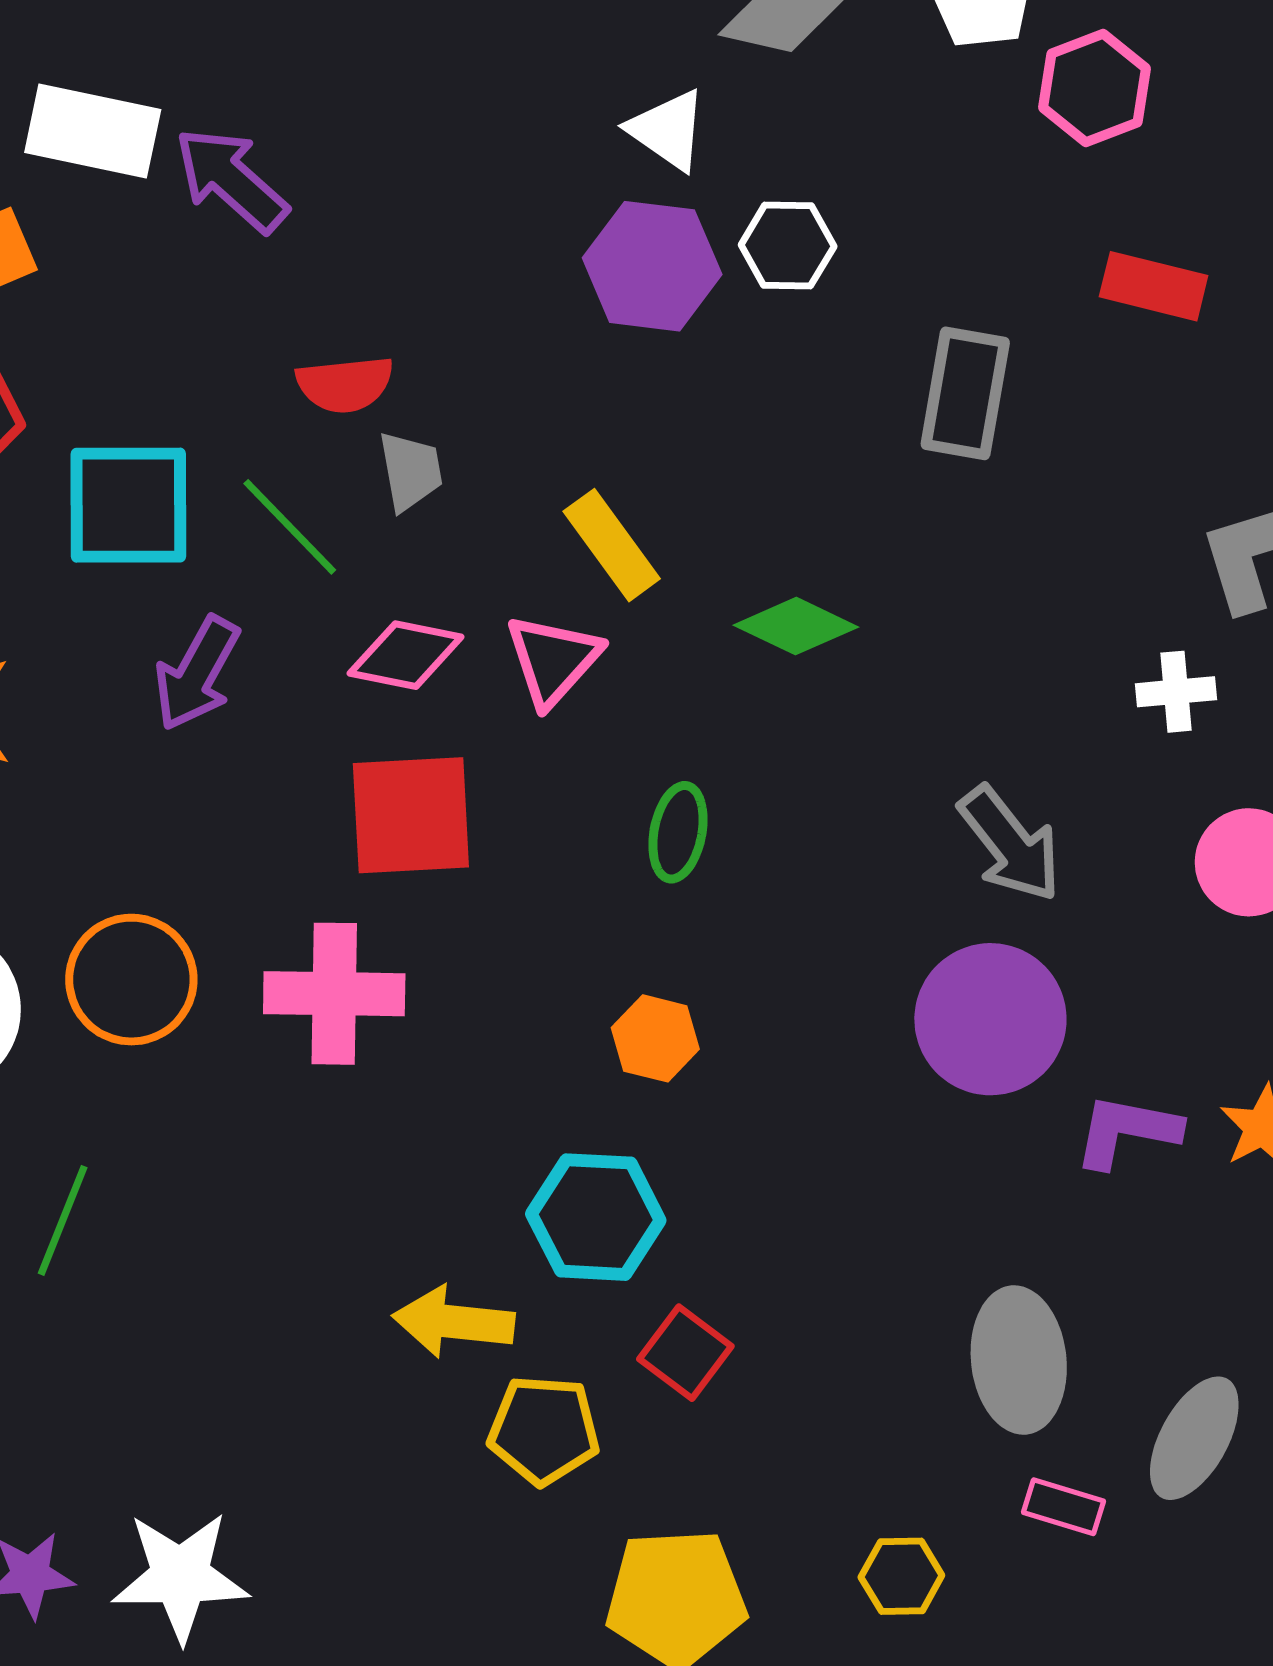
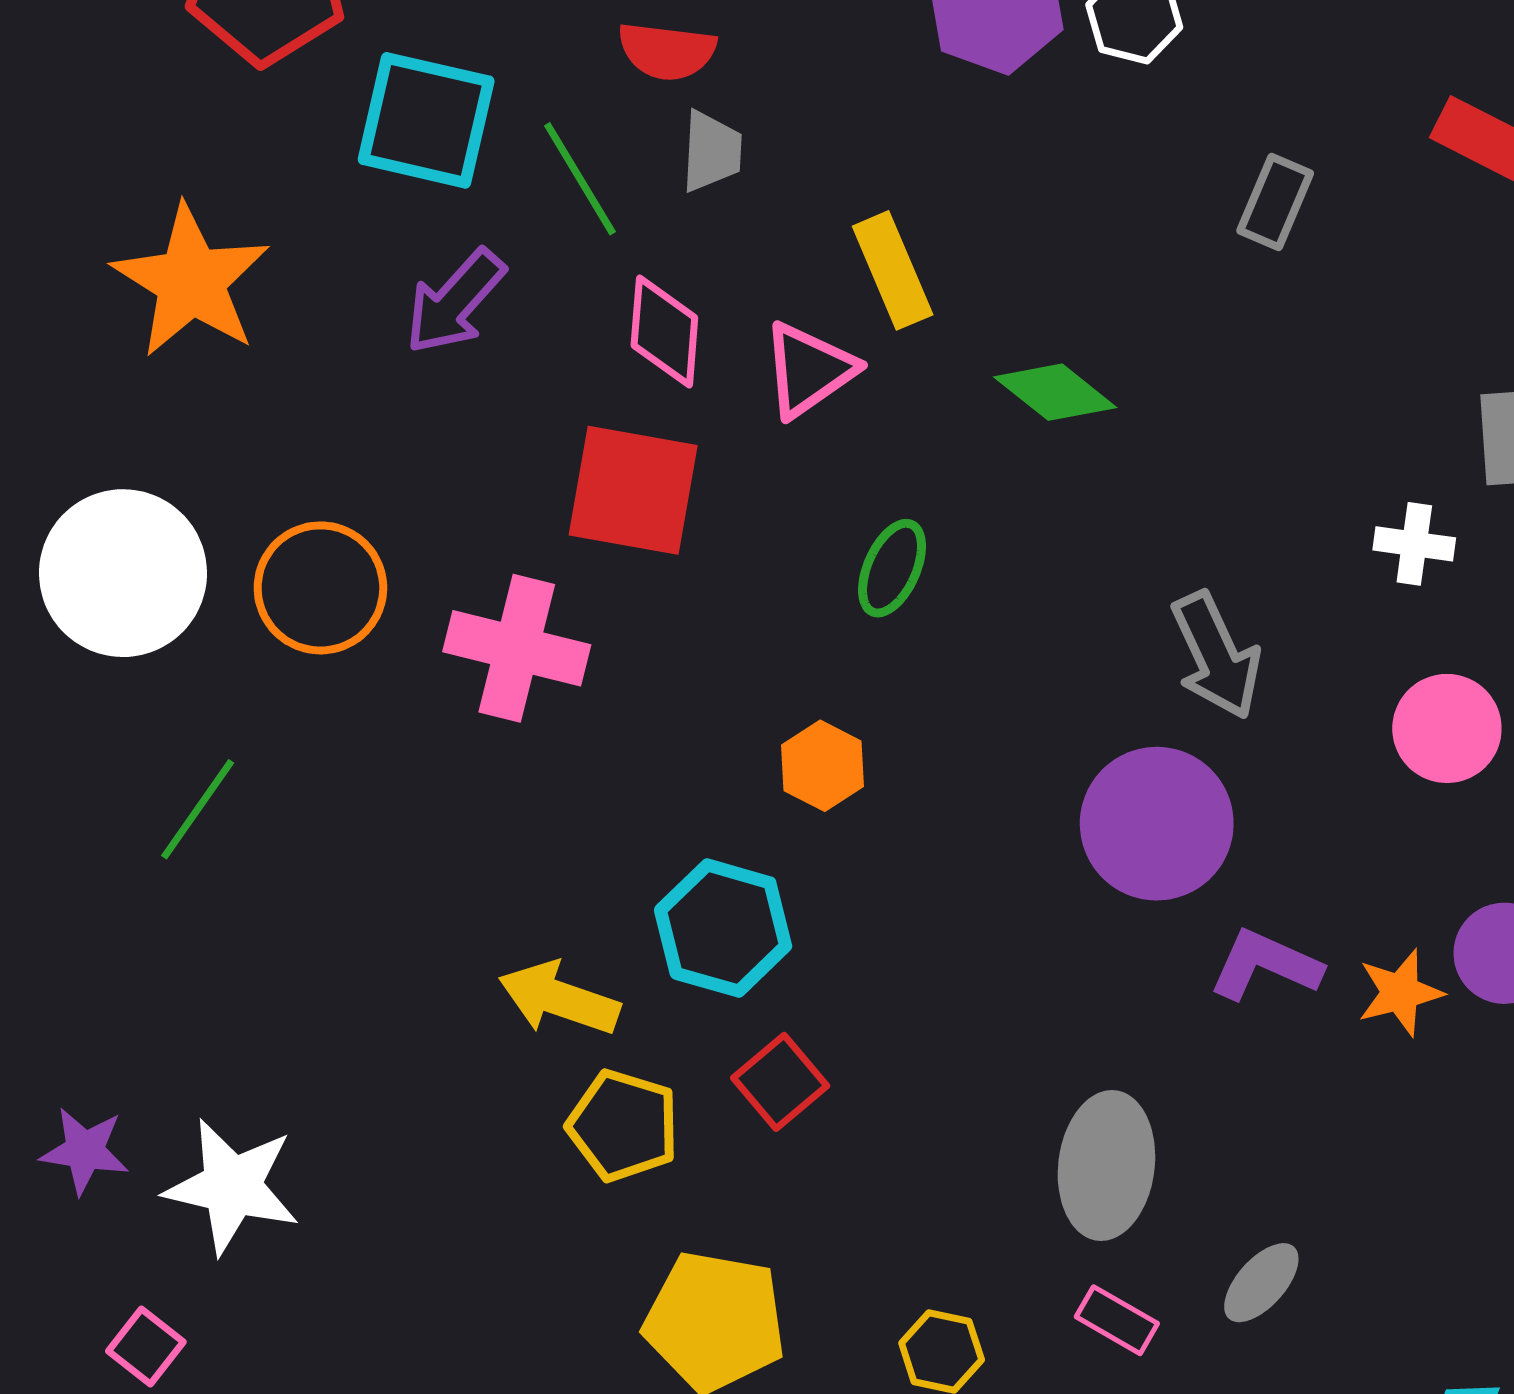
gray rectangle: (965, 393) -> (1275, 202), size x0.7
pink diamond: (406, 655) -> (664, 331), turned 70
gray ellipse: (1194, 1438) -> (1261, 1283), size x0.7

